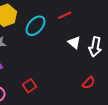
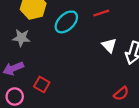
red square: (29, 86) -> (42, 84), moved, turned -32

